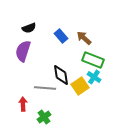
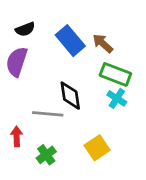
blue rectangle: (61, 36) -> (70, 41), size x1.5
yellow square: (80, 86) -> (97, 148), moved

